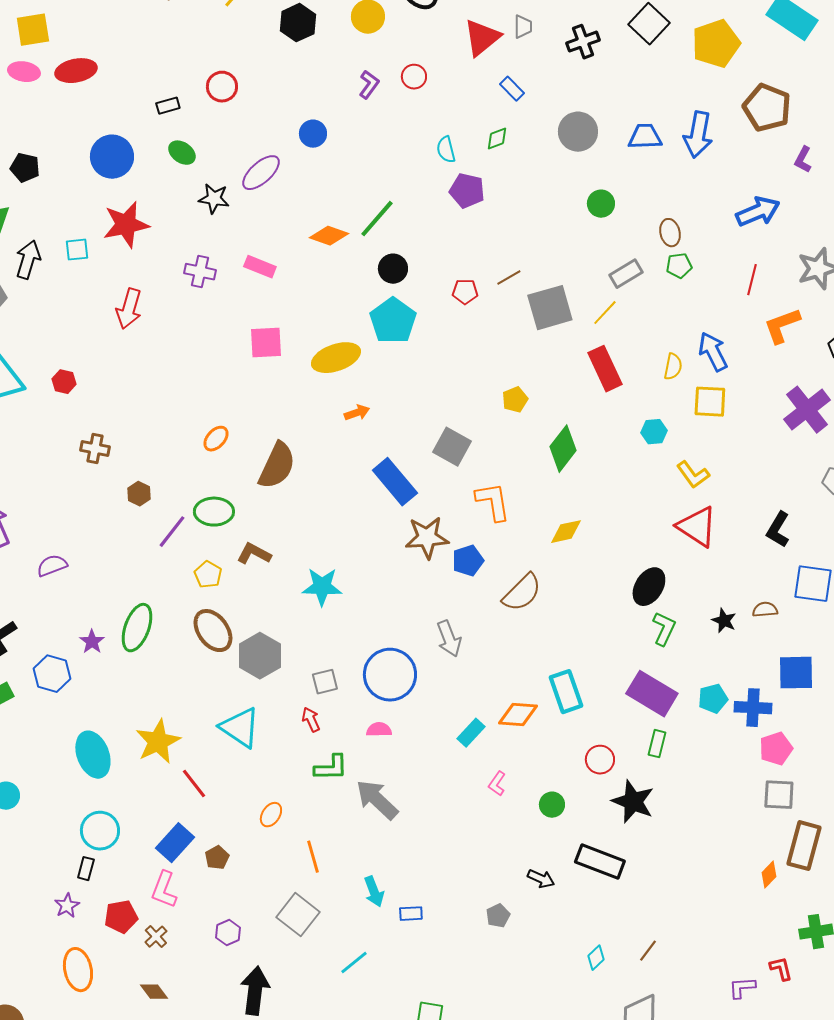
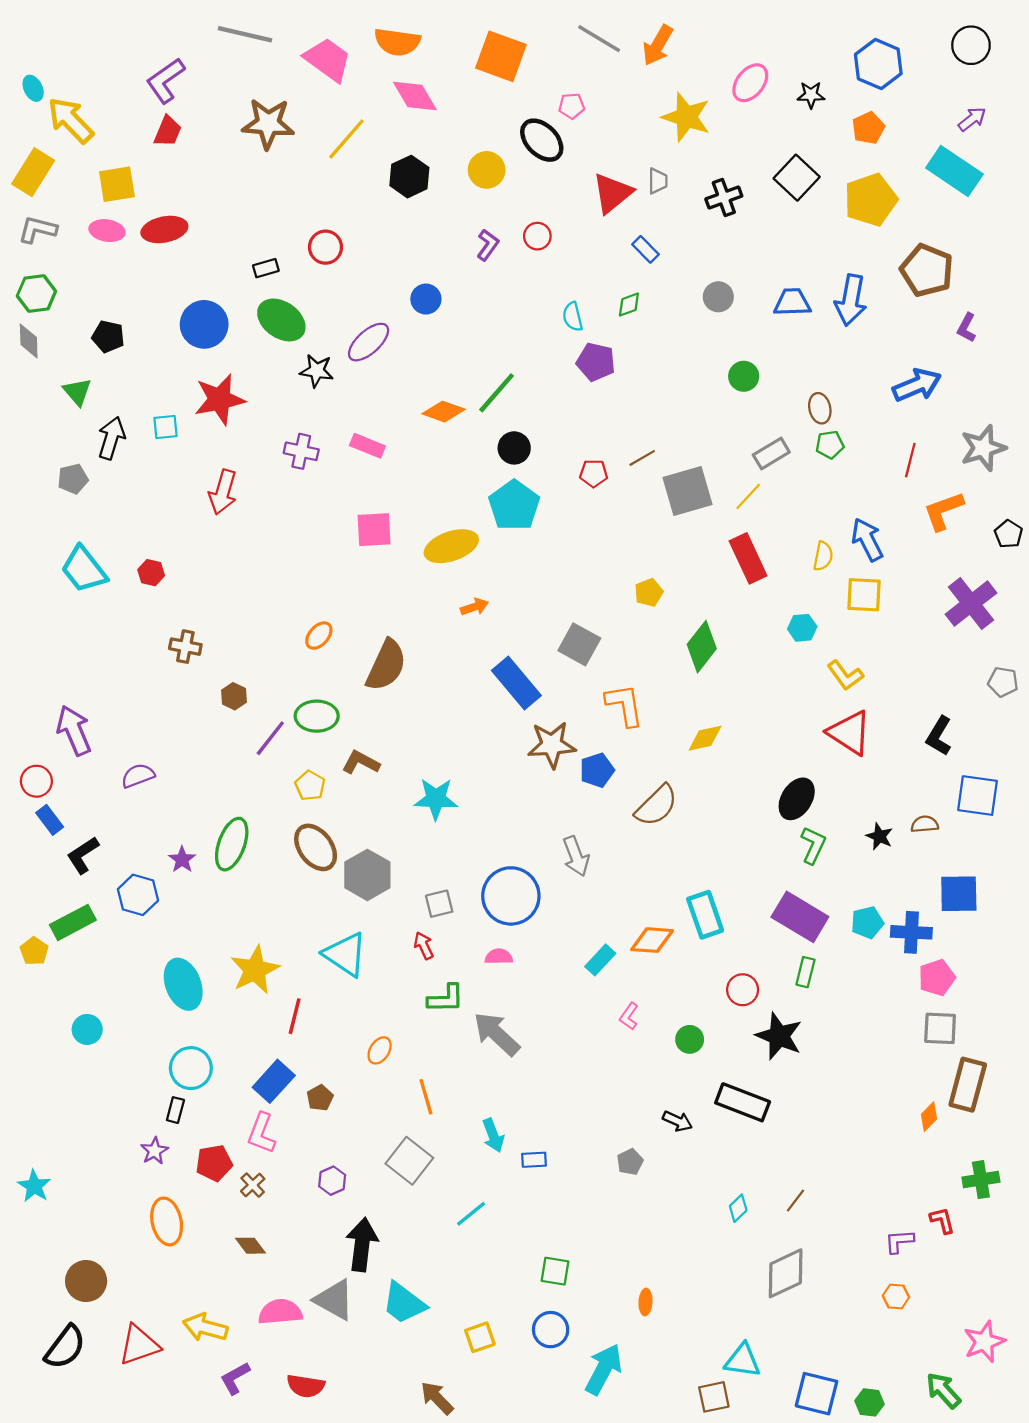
gray circle: (578, 132) -> (718, 297), size x0.7
green ellipse: (182, 153) -> (281, 320), size x1.6
red line: (194, 784) -> (295, 1016), turned 52

